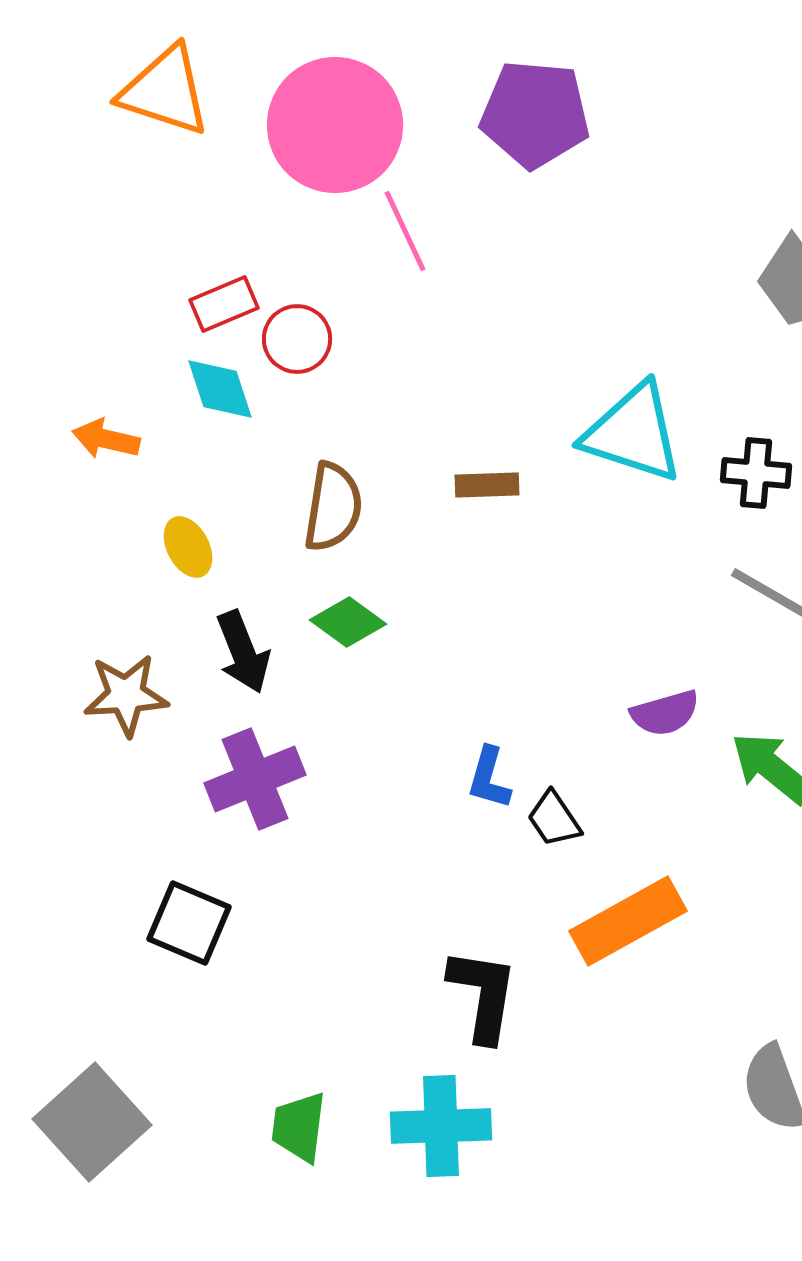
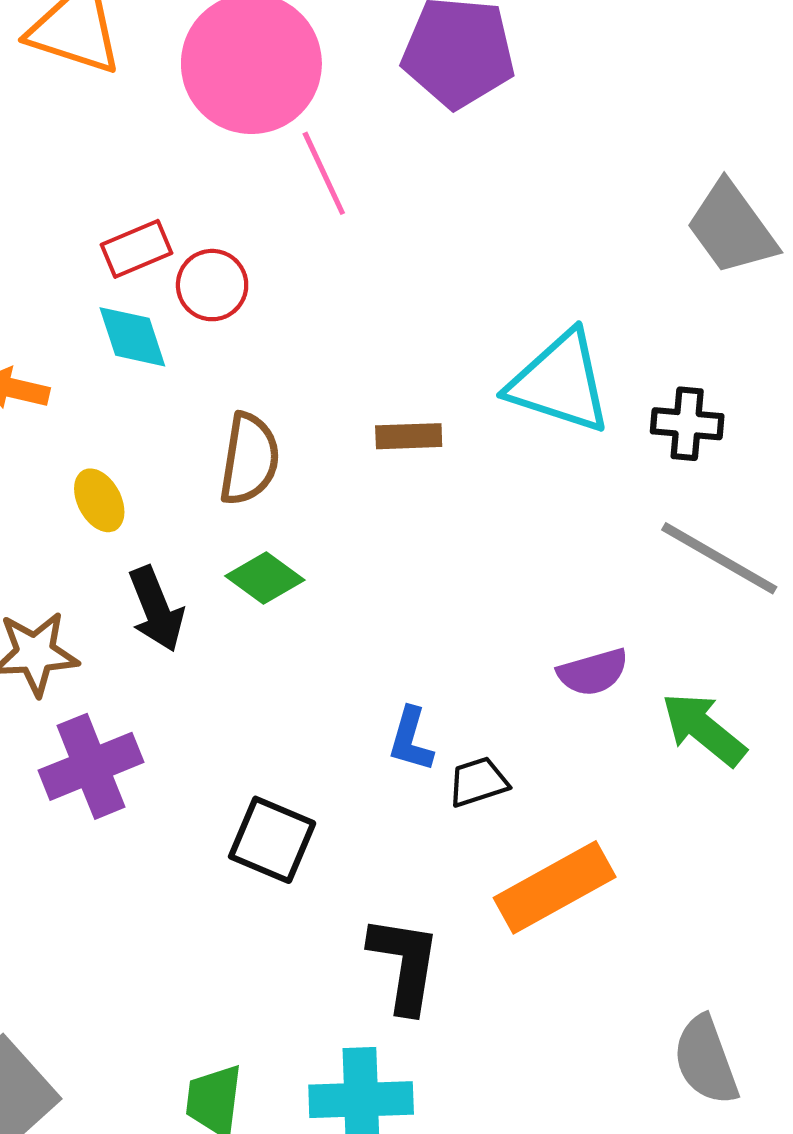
purple cross: (255, 779) -> (91, 766), moved
black trapezoid: (554, 819) -> (478, 782), turned 106
black square: (189, 923) -> (272, 840), moved

